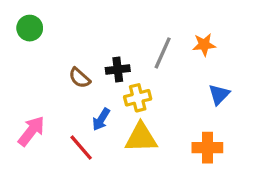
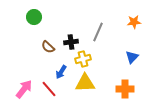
green circle: (30, 28) -> (34, 17), moved
orange star: (204, 45) -> (134, 22), moved
pink arrow: (31, 131) -> (24, 89), moved

